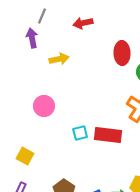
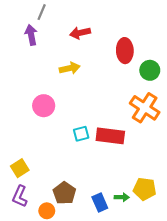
red arrow: (83, 23) -> (80, 33), moved
yellow arrow: (59, 59) -> (70, 68), moved
yellow square: (25, 156) -> (20, 168), moved, turned 30

